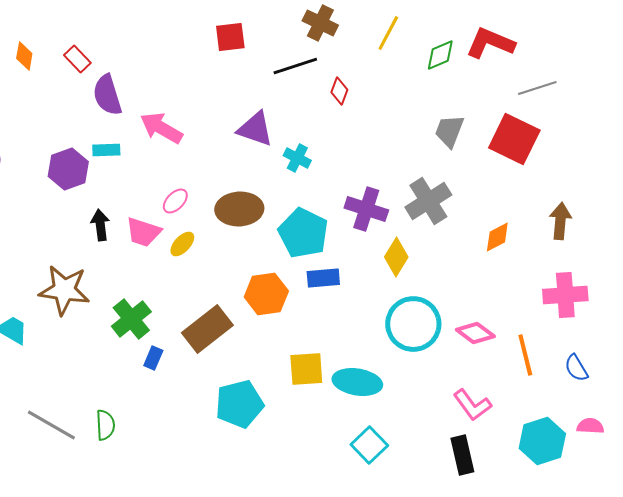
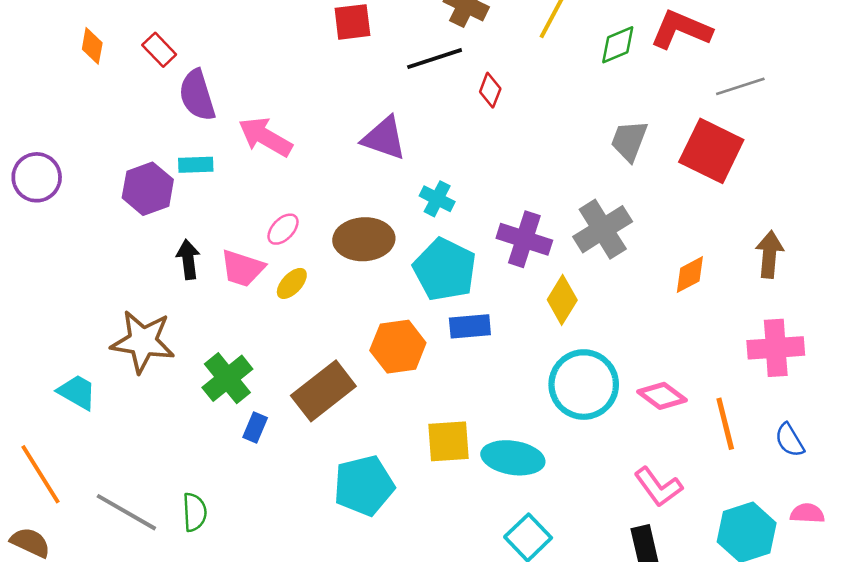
cyan cross: (297, 158) -> (437, 199), moved

